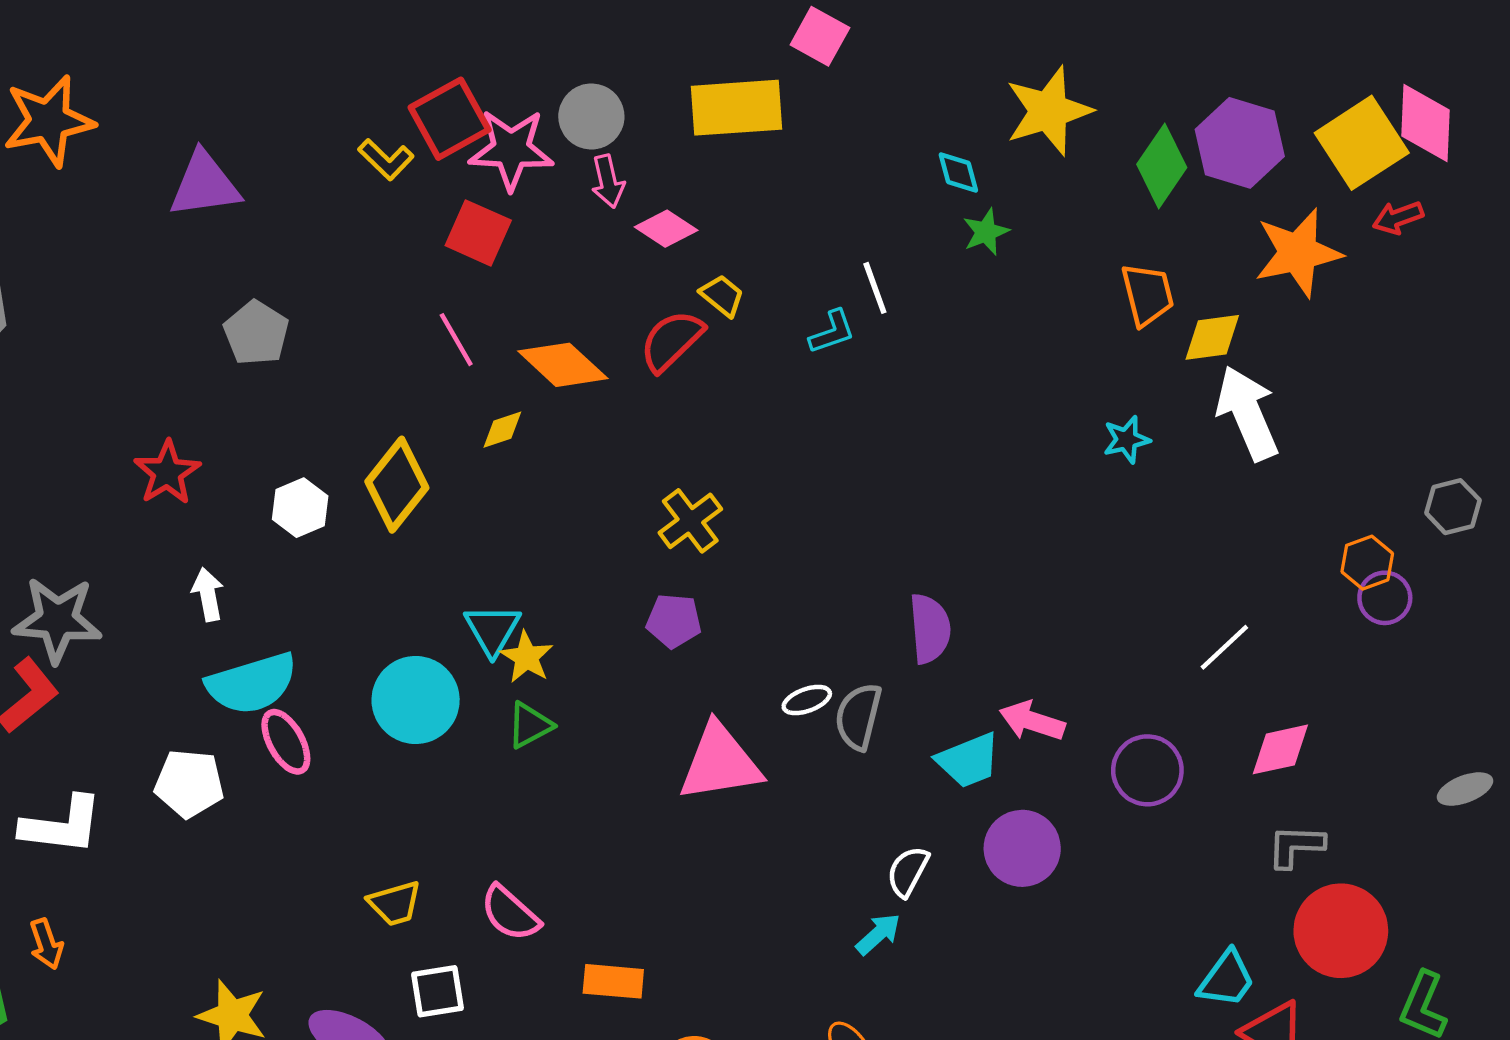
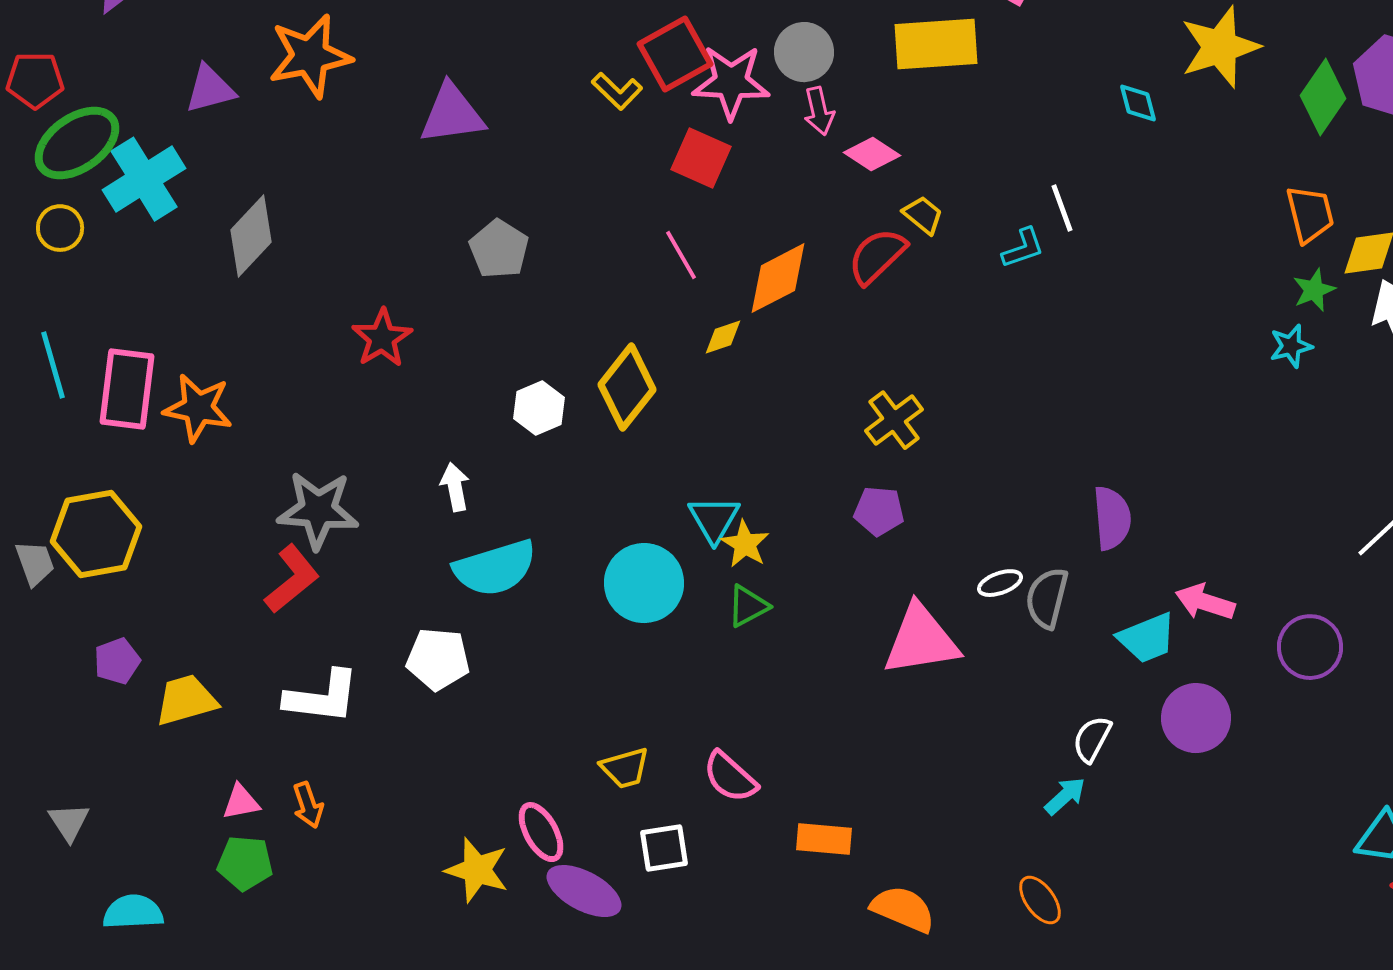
green star: (986, 232) -> (1314, 290), moved
orange diamond: (563, 365) -> (778, 278), turned -70
red star: (167, 473) -> (382, 338), moved
pink ellipse: (286, 742) -> (541, 832), moved

